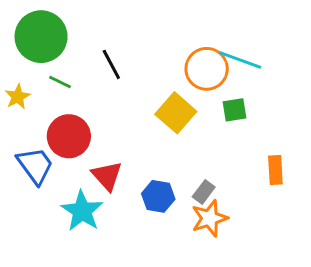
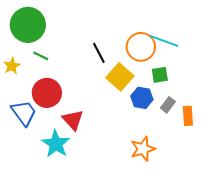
black line: (111, 64) -> (99, 53), moved
gray rectangle: (204, 192) -> (168, 105), moved
blue hexagon: (158, 196) -> (142, 98), moved

